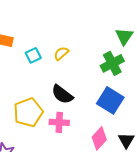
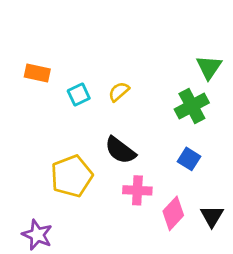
blue square: (110, 100) -> (189, 159), size x0.6
pink cross: (59, 122) -> (137, 190), moved

